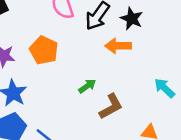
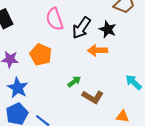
brown L-shape: (111, 107) -> (93, 97), turned 60

